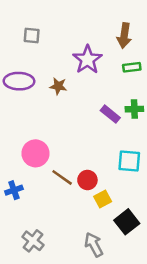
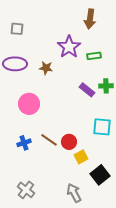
gray square: (32, 35) -> (17, 29), moved
brown arrow: (124, 35) -> (90, 19), moved
green rectangle: (132, 67) -> (94, 56), moved
pink circle: (35, 153) -> (29, 104), moved
blue cross: (14, 190) -> (24, 143), moved

